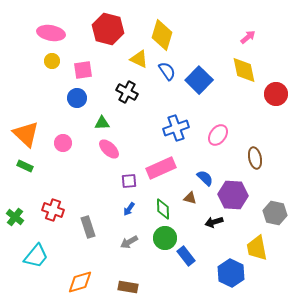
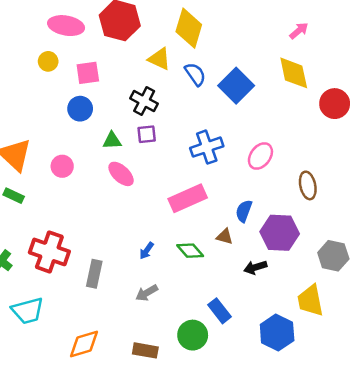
pink ellipse: (51, 33) -> (66, 26), moved
blue semicircle: (205, 178) -> (244, 211), turned -114
purple square: (129, 181) -> (147, 134), moved
green diamond: (163, 209) -> (190, 251), turned -40
red cross: (53, 210) -> (49, 252), size x1.4
gray rectangle: (88, 227) -> (94, 274), turned 30
green circle: (165, 238) -> (193, 335), moved
cyan trapezoid: (36, 256) -> (28, 311), turned 36

